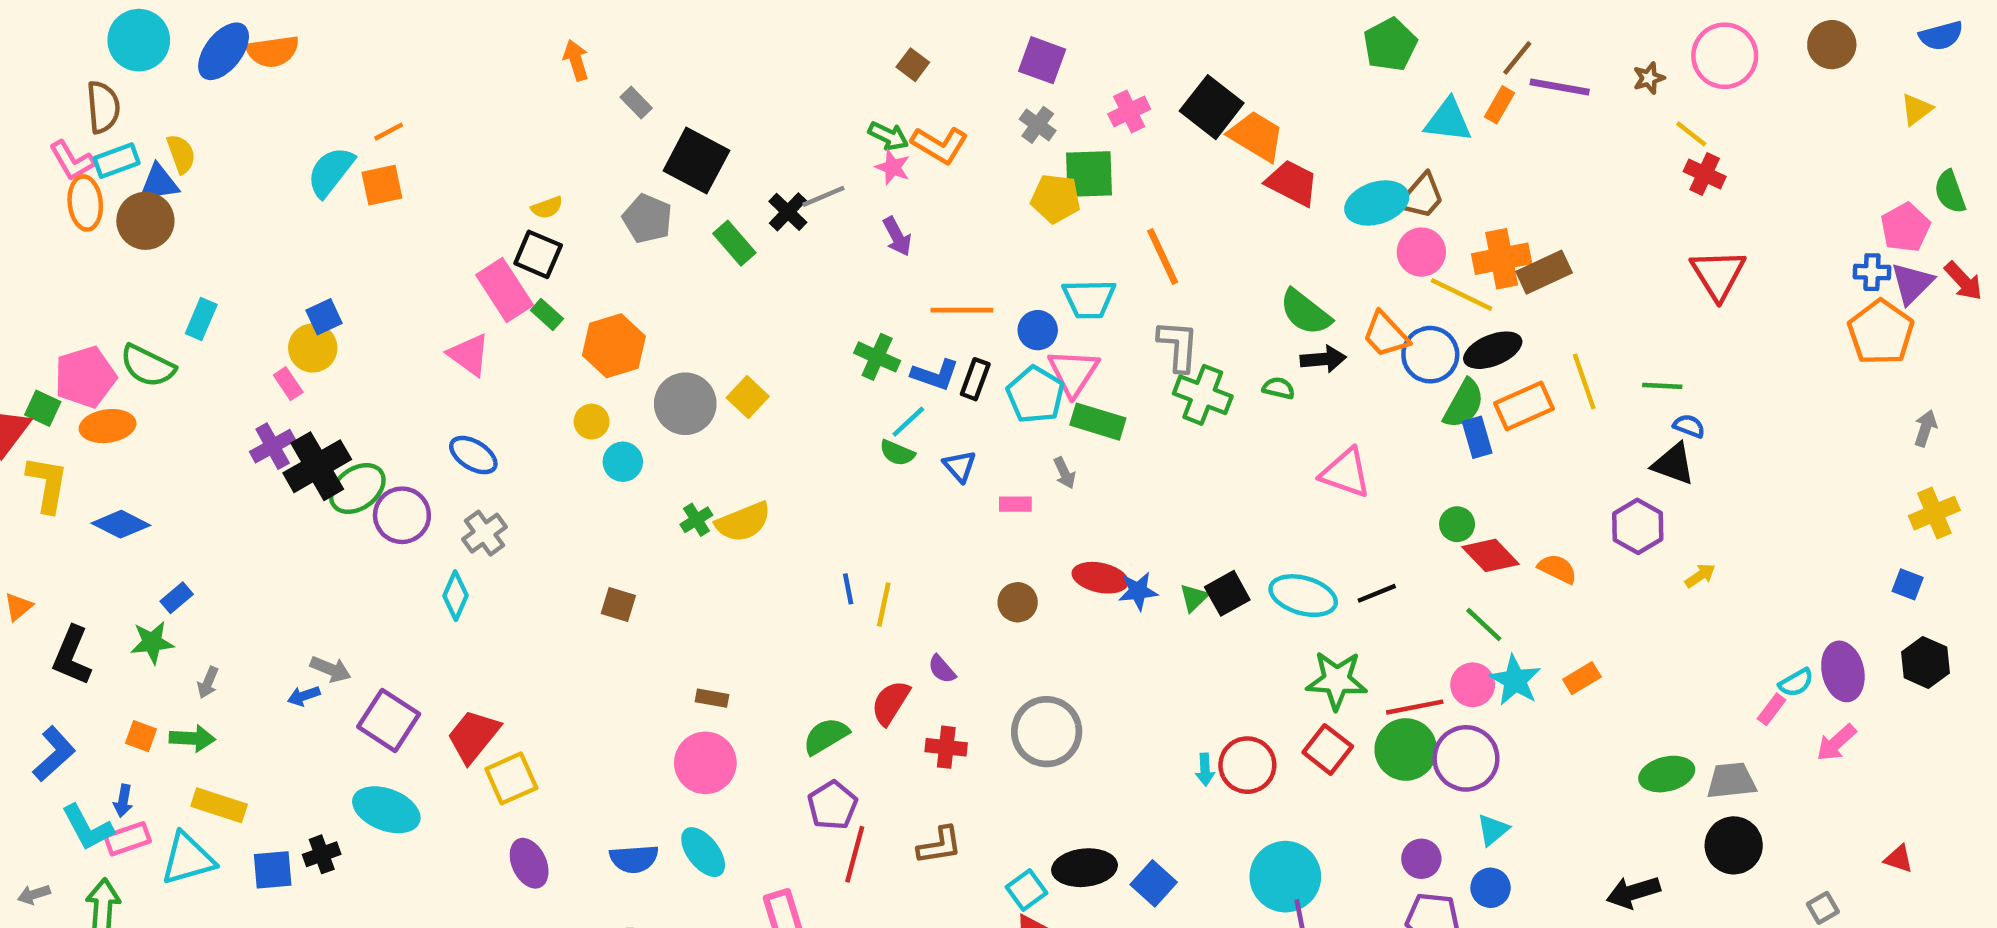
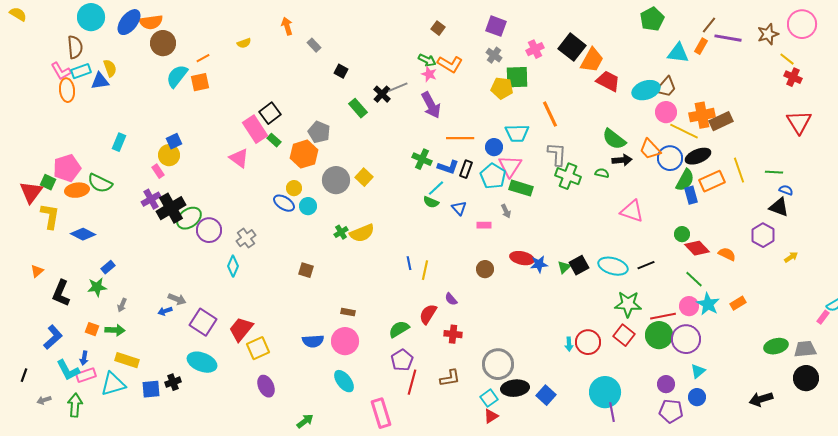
brown star: (1649, 78) -> (768, 34), size x1.5
orange trapezoid: (1256, 136) -> (592, 60), turned 88
black square: (696, 161) -> (341, 71), size x0.5
yellow semicircle: (547, 207) -> (244, 43), moved
gray pentagon: (647, 219) -> (319, 132), moved
brown circle: (145, 221) -> (163, 43), moved
purple arrow: (897, 236) -> (431, 105), size x1.5
black square: (538, 254) -> (270, 113), turned 30
green semicircle: (148, 366) -> (100, 183), moved
blue ellipse: (473, 455) -> (284, 203), moved
gray circle: (1047, 732) -> (498, 364), moved
blue semicircle: (634, 859) -> (313, 341), moved

